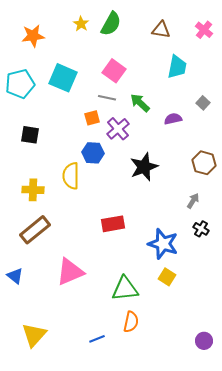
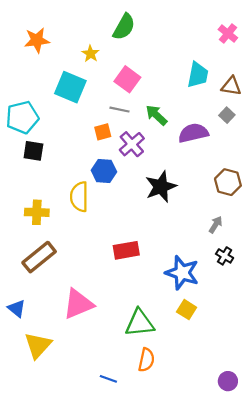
yellow star: (81, 24) -> (90, 54), moved
brown triangle: (161, 30) -> (231, 86), moved
cyan pentagon: (20, 84) -> (22, 117), moved
purple semicircle: (173, 119) -> (193, 133), size x1.5
yellow triangle: (34, 335) -> (38, 345), moved
blue line: (97, 339) -> (108, 379), turned 42

